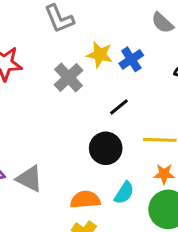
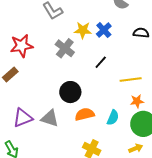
black circle: (106, 148) -> (70, 92), moved
orange semicircle: (85, 200) -> (85, 114), moved

